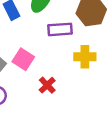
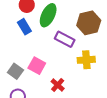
purple rectangle: (60, 29) -> (65, 39), turned 36

